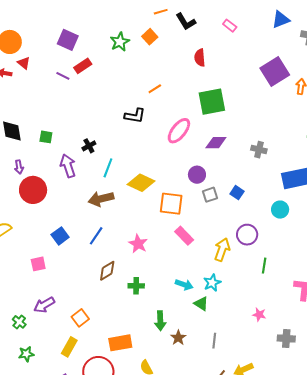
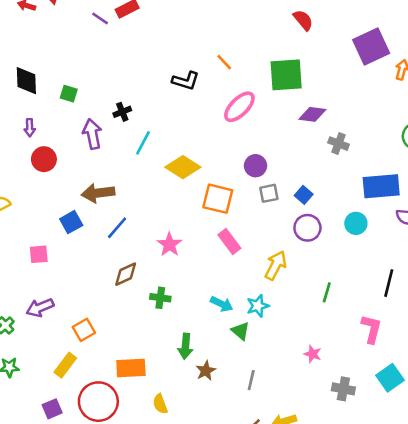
red semicircle: (200, 58) -> (303, 20), moved, turned 138
orange line: (155, 89) -> (224, 62), moved, turned 72
purple diamond: (216, 143) -> (312, 114), moved
red circle: (33, 190) -> (44, 159), size x0.7
brown arrow: (101, 199) -> (98, 193), moved
purple circle: (247, 235) -> (307, 228), moved

